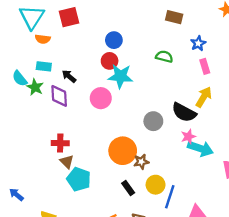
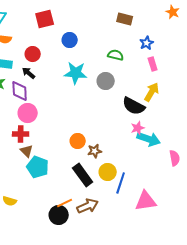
red square: (69, 17) -> (45, 19), moved
red circle: (110, 61) -> (33, 54), moved
pink circle: (101, 98) -> (28, 113), moved
gray circle: (153, 121) -> (106, 81), moved
orange circle: (123, 151) -> (78, 141), size x0.6
black rectangle: (128, 188) -> (83, 175), size x1.6

